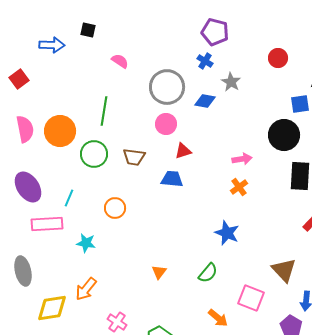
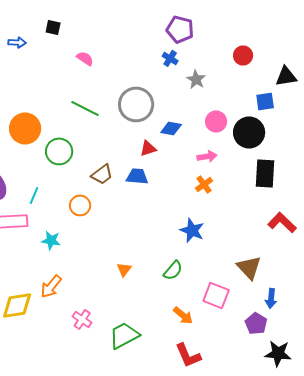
blue arrow: (52, 45) -> (17, 42), size x0.7
gray circle: (167, 87) -> (136, 104), moved
blue diamond: (205, 101) -> (171, 128), moved
green line: (104, 111) -> (85, 108), moved, turned -72
pink circle: (166, 124) -> (216, 121), moved
brown trapezoid: (134, 157) -> (102, 174), moved, turned -45

